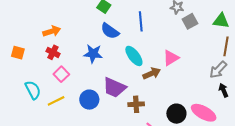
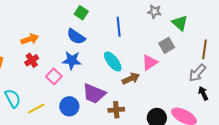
gray square: (190, 21) -> (167, 45), moved
green triangle: (221, 21) -> (180, 23), moved, turned 36
blue semicircle: (110, 31) -> (76, 37), moved
red cross: (53, 52) -> (32, 60), turned 32
pink square: (61, 74) -> (54, 76), moved

